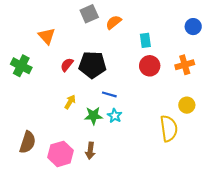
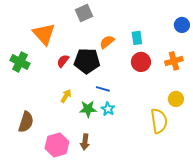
orange semicircle: (114, 22) -> (107, 42), moved
orange triangle: (47, 36) -> (44, 34), size x1.4
brown semicircle: (28, 142) -> (26, 122), moved

